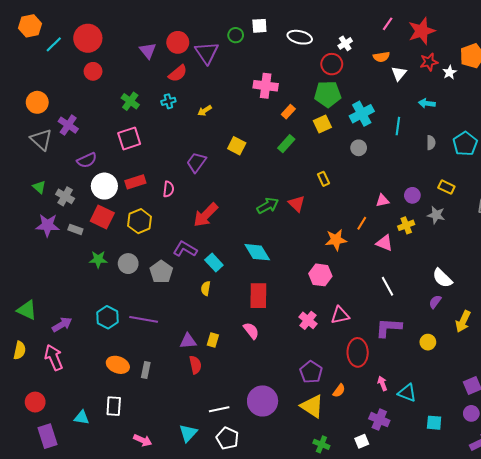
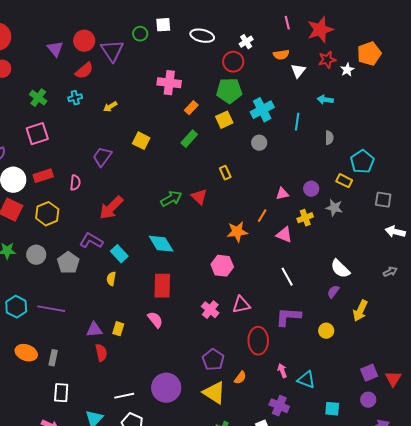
pink line: (388, 24) -> (287, 23), turned -48
cyan pentagon: (465, 144) -> (362, 162), moved
white rectangle: (114, 406) -> (61, 393), moved

